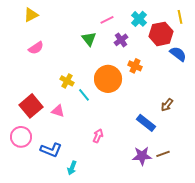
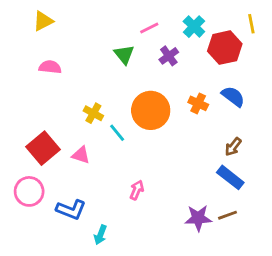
pink semicircle: (36, 48) -> (50, 67), turned -140
blue semicircle: (178, 54) -> (233, 96), moved
orange cross: (135, 66) -> (198, 103), moved
blue rectangle: (146, 123) -> (230, 177), moved

